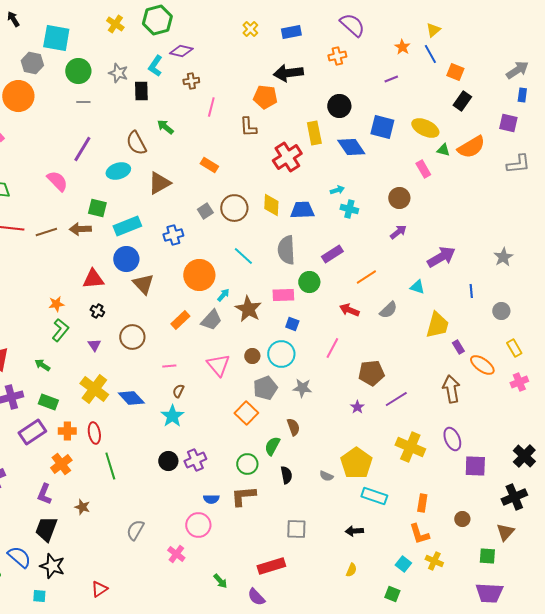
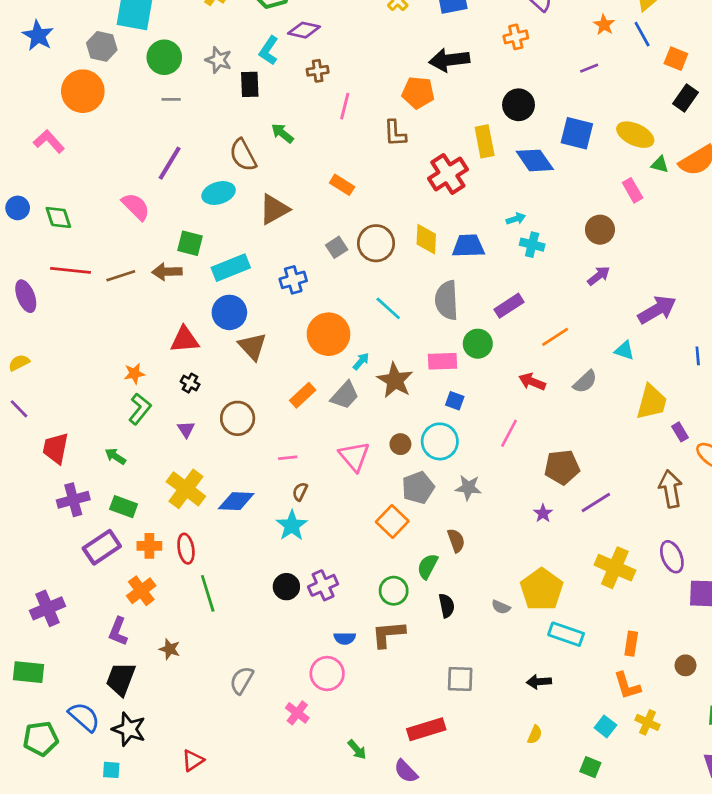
blue diamond: (131, 398) -> (236, 501), turned -44

